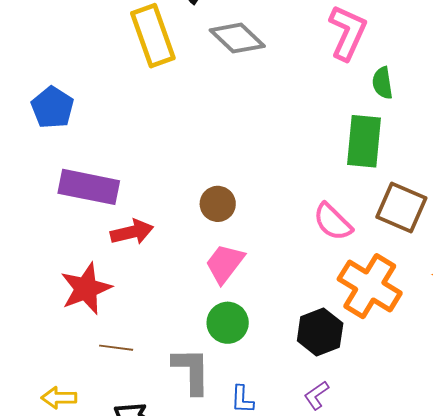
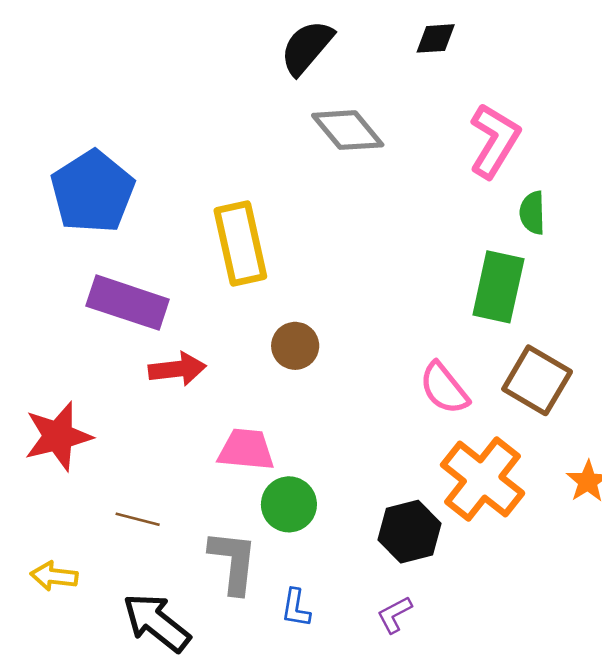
yellow rectangle: (153, 36) -> (240, 244), moved
blue pentagon: (52, 108) -> (93, 192), size x1.5
pink trapezoid: (225, 263) -> (246, 450), moved, turned 51
red star: (86, 289) -> (58, 436), moved

